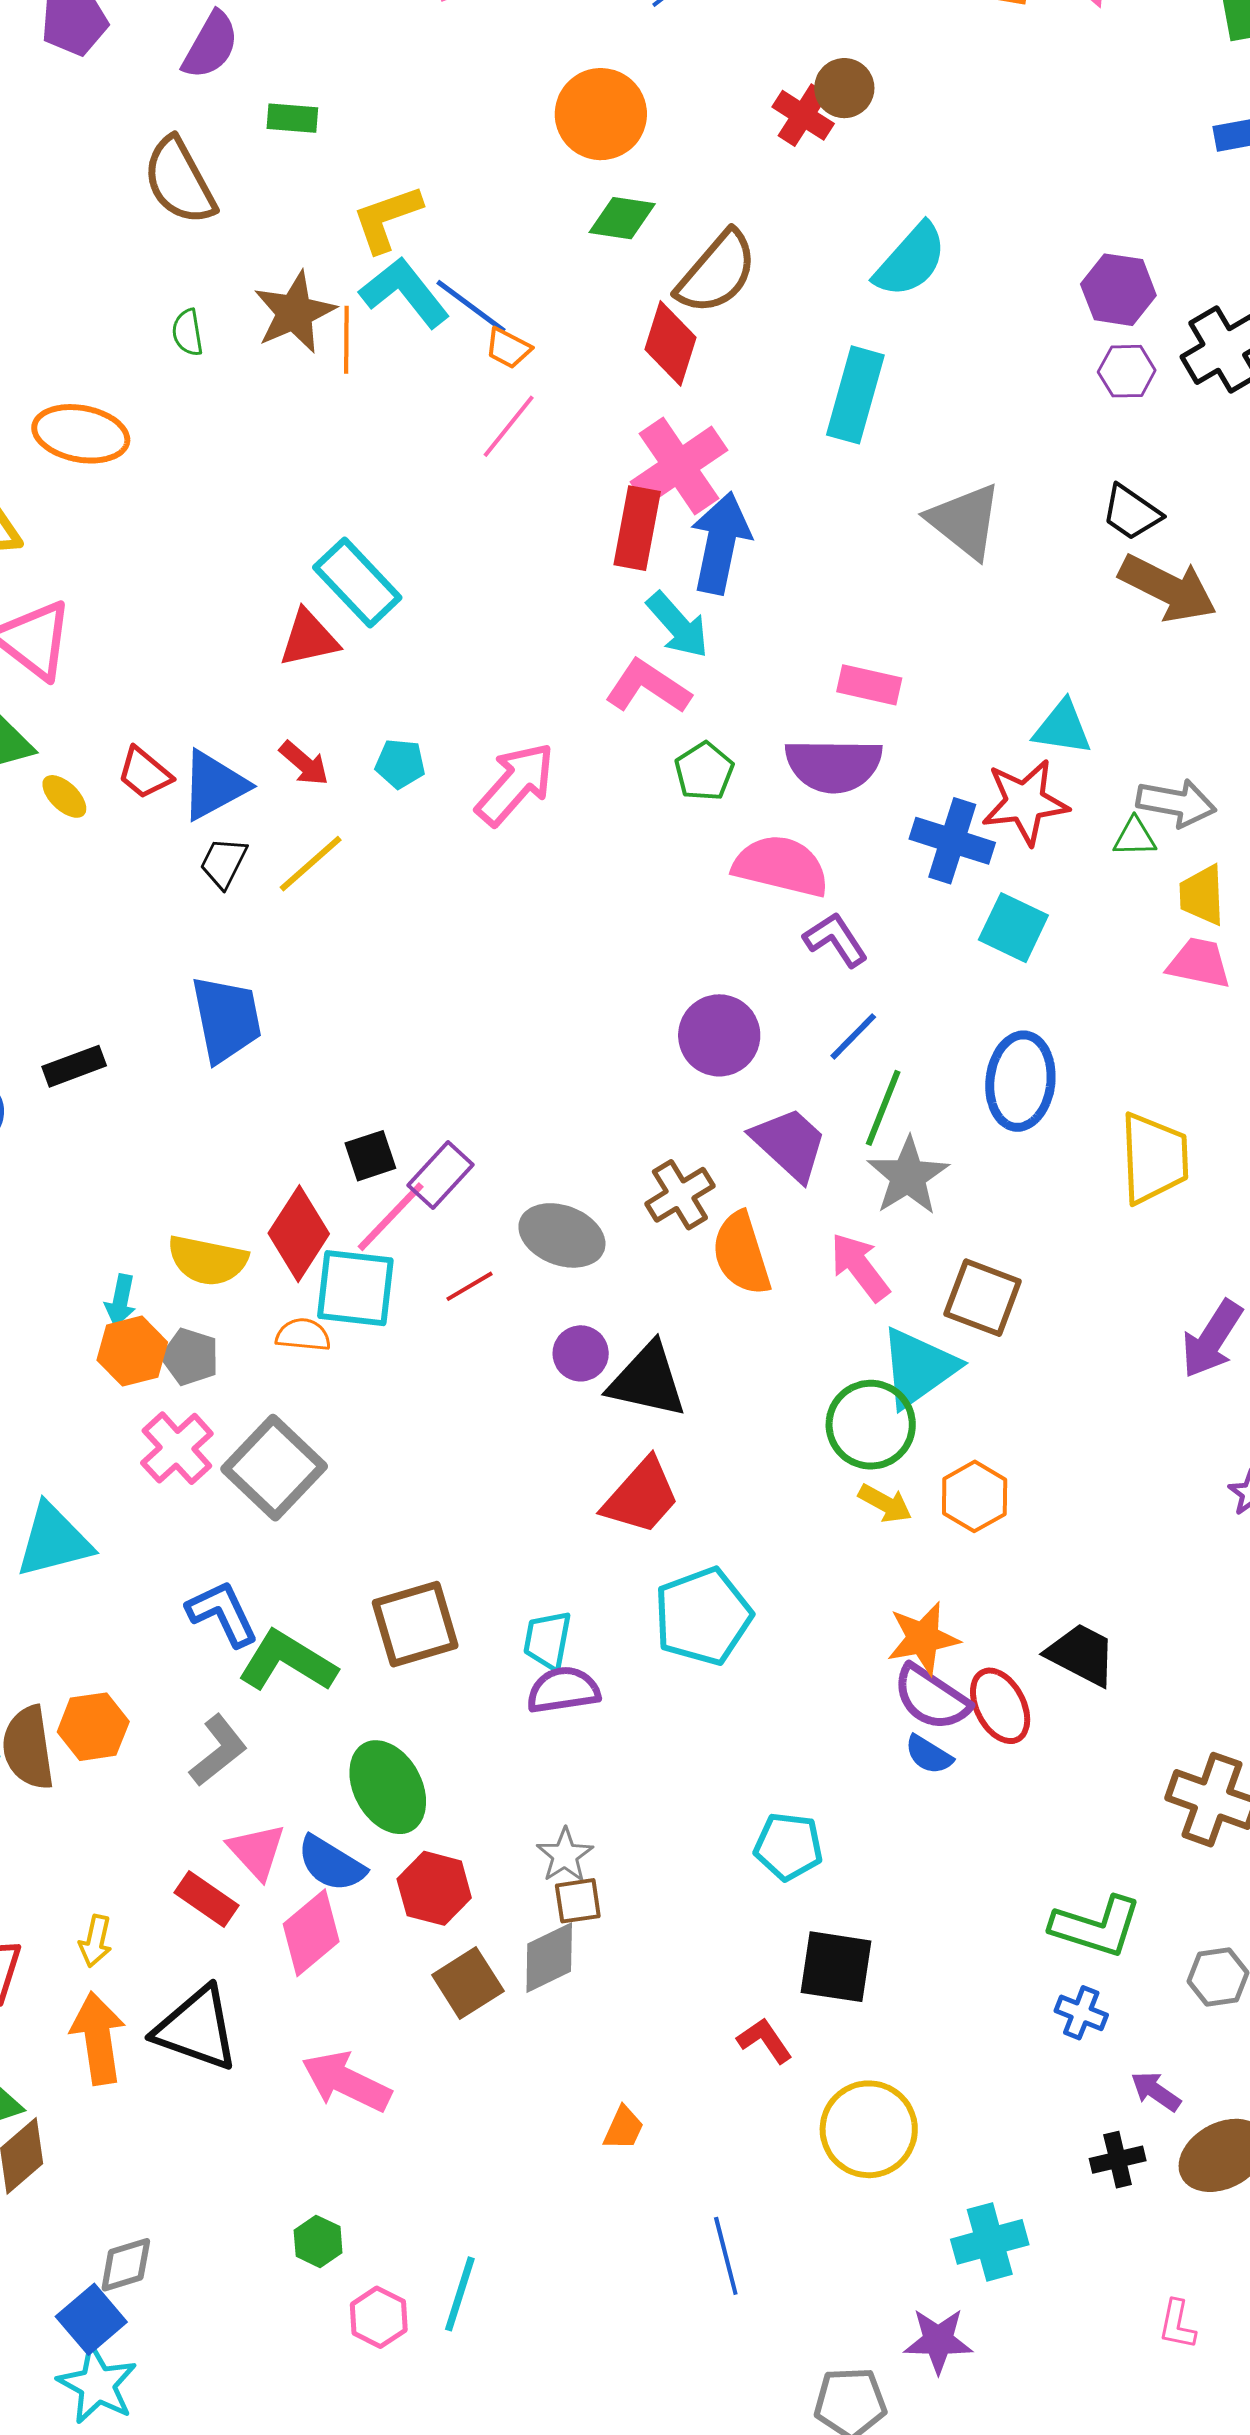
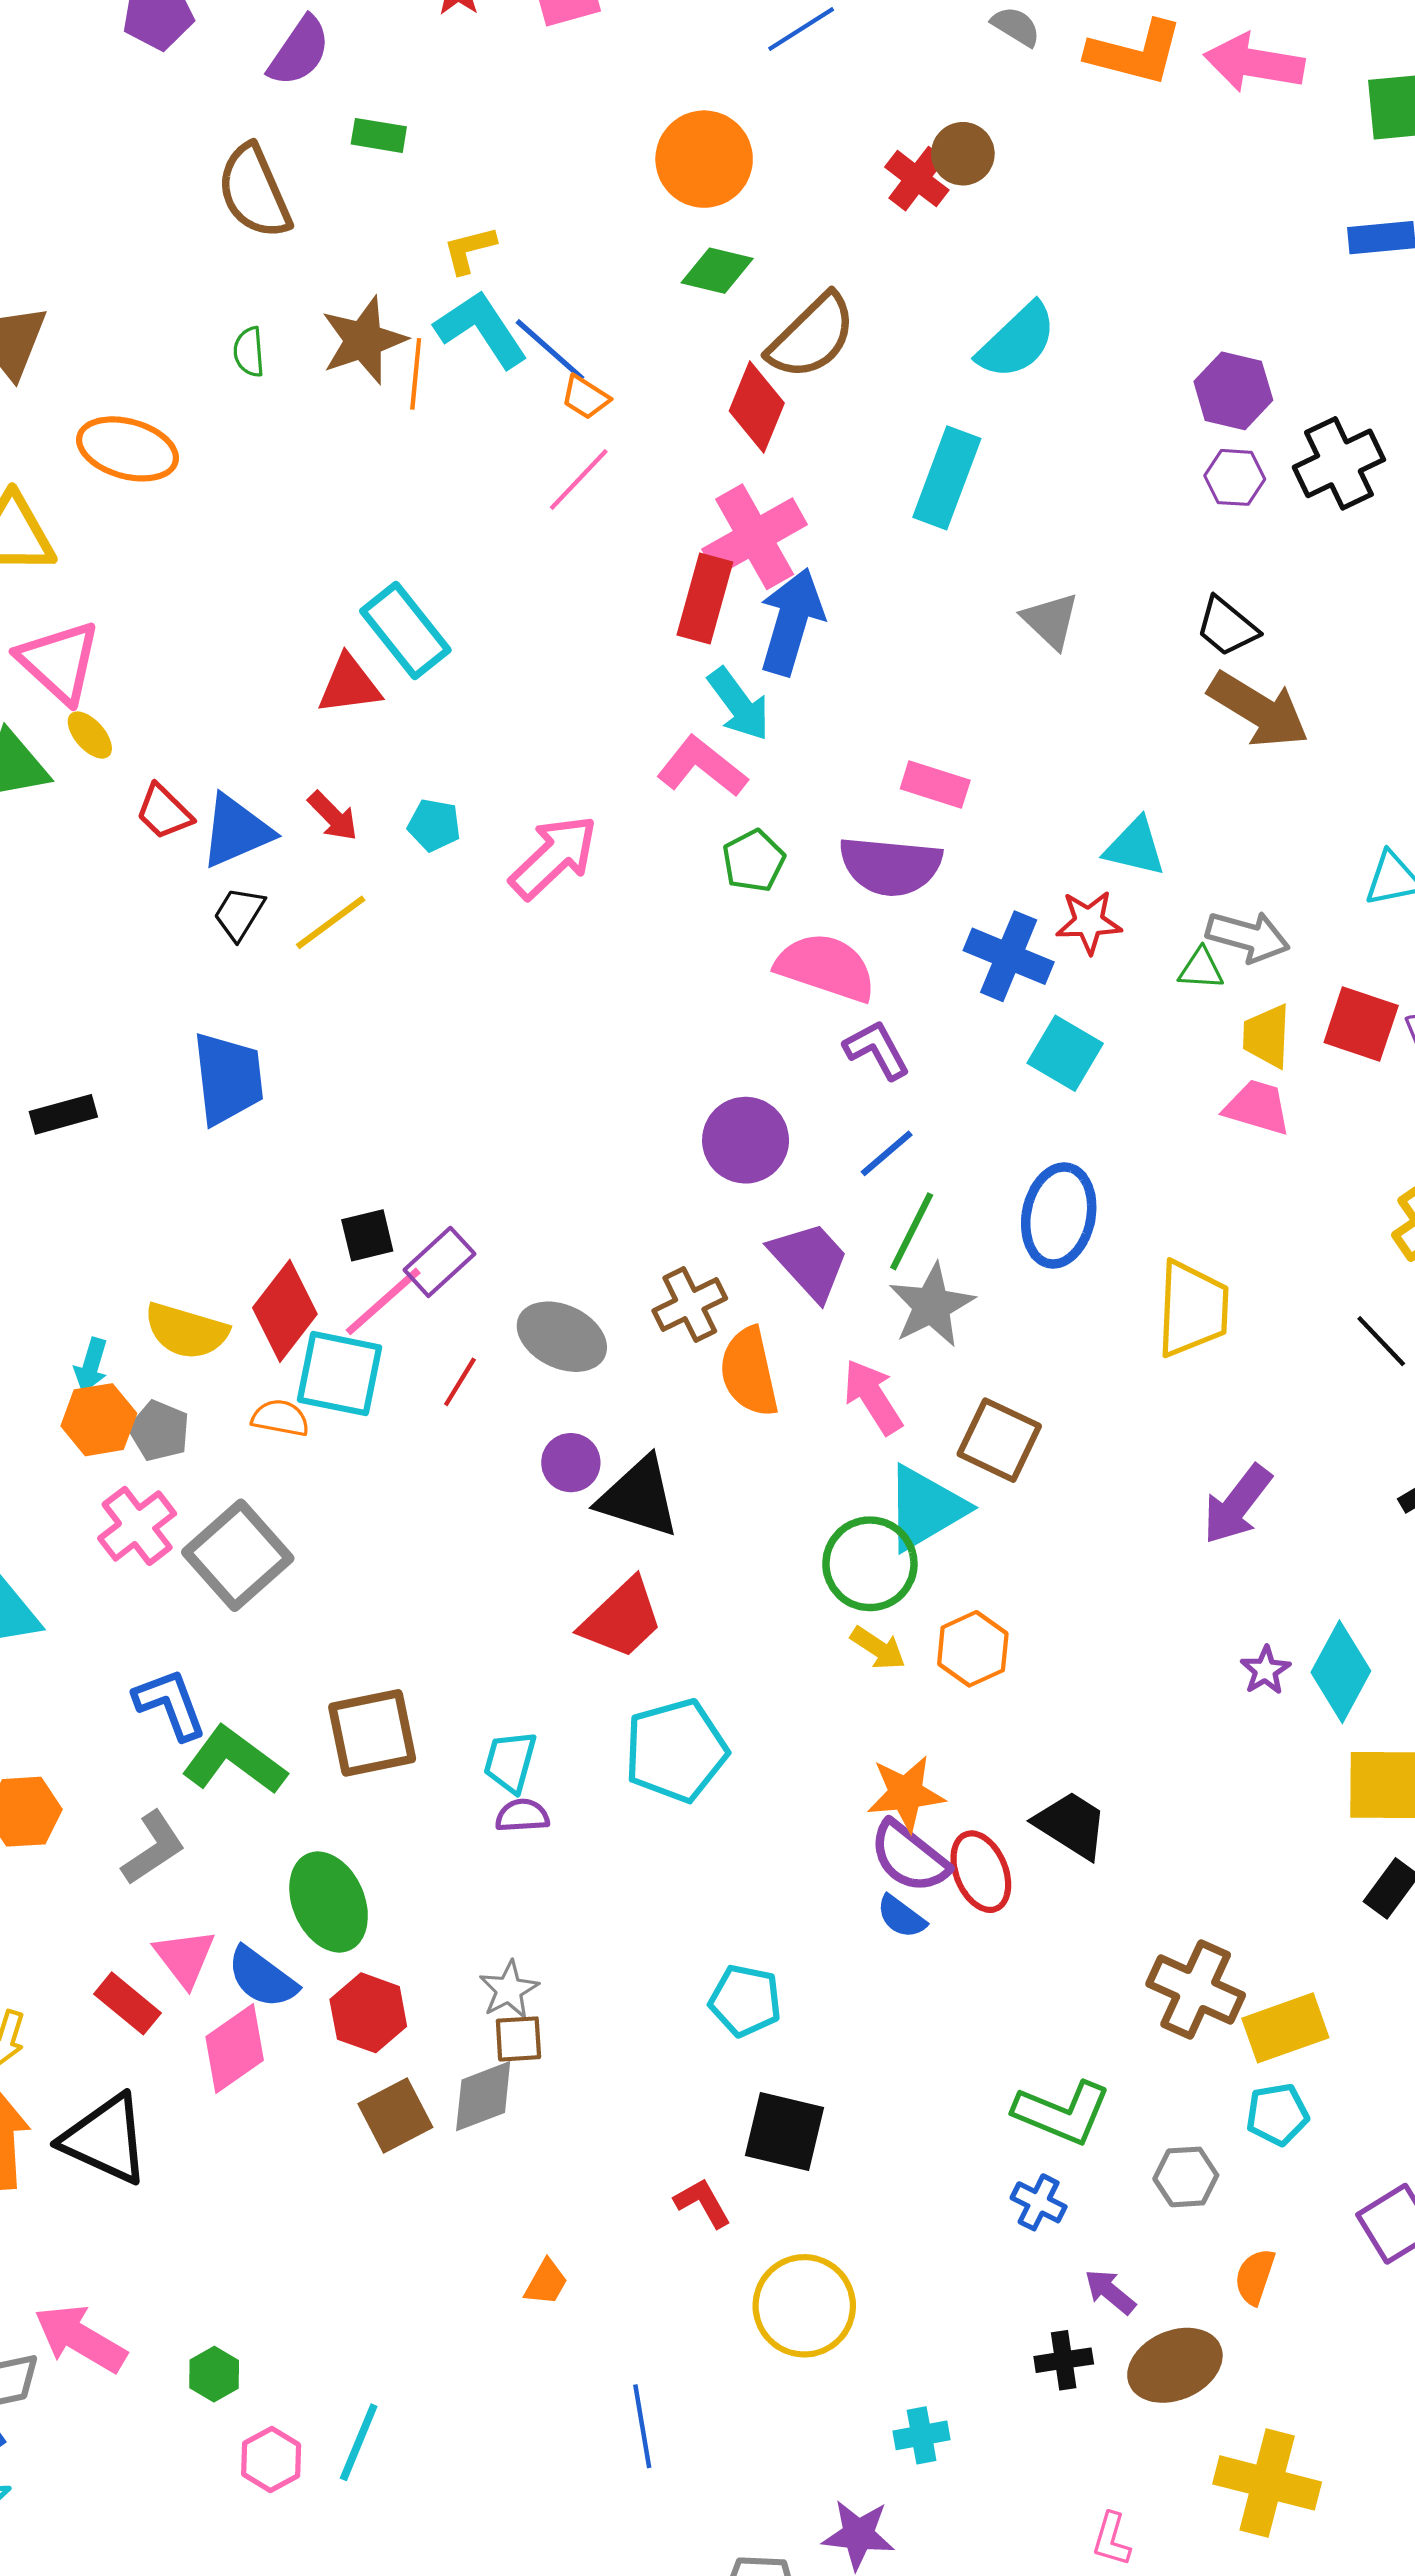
yellow L-shape: (387, 218) -> (469, 250), size x0.7
gray triangle: (965, 521) -> (1051, 621), size x0.7
yellow ellipse: (64, 796) -> (90, 735), moved
red star: (1025, 802) -> (1089, 922), size x0.7
red line: (470, 1286) -> (460, 1382), turned -33
purple semicircle: (563, 1690) -> (522, 1816), size x0.7
pink arrow: (346, 2082) -> (80, 2338), moved
cyan cross: (990, 2242) -> (922, 2435), size x0.7

